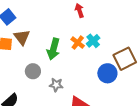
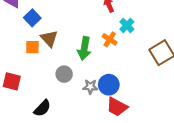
cyan cross: (93, 41) -> (127, 25), moved
blue circle: (107, 73) -> (109, 85), moved

